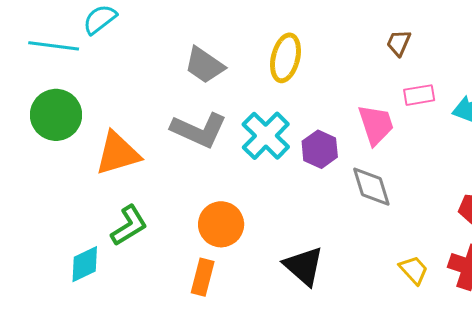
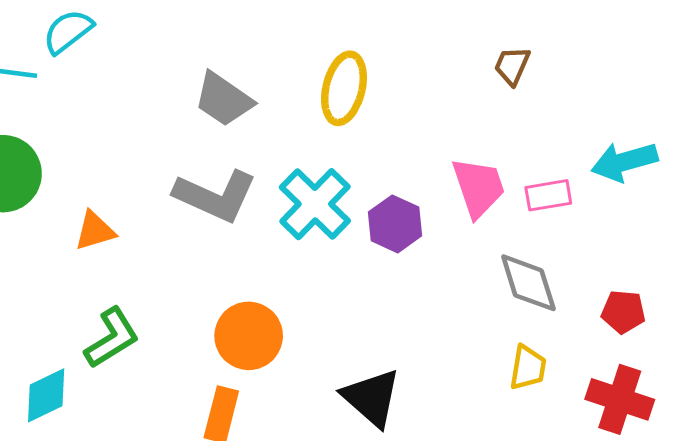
pink rectangle: (419, 95) -> (548, 195), moved
orange triangle: (118, 153) -> (95, 231), size x0.6
gray diamond: (371, 187) -> (528, 283), moved
yellow trapezoid: (414, 270) -> (528, 368), moved, turned 52

